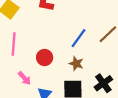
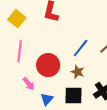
red circle: (45, 57) -> (48, 65), size x1.5

